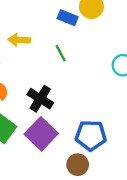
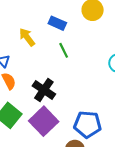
blue rectangle: (68, 18) -> (57, 23), moved
yellow arrow: (19, 40) -> (27, 37), turned 48

